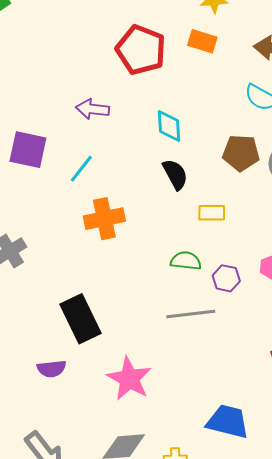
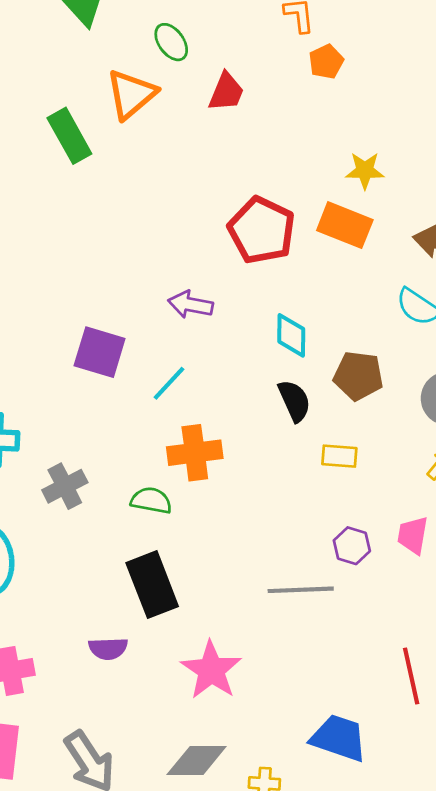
orange rectangle: (202, 41) -> (345, 225), size x1.4
brown pentagon: (241, 153) -> (358, 376), moved
green semicircle: (186, 261) -> (151, 500), moved

